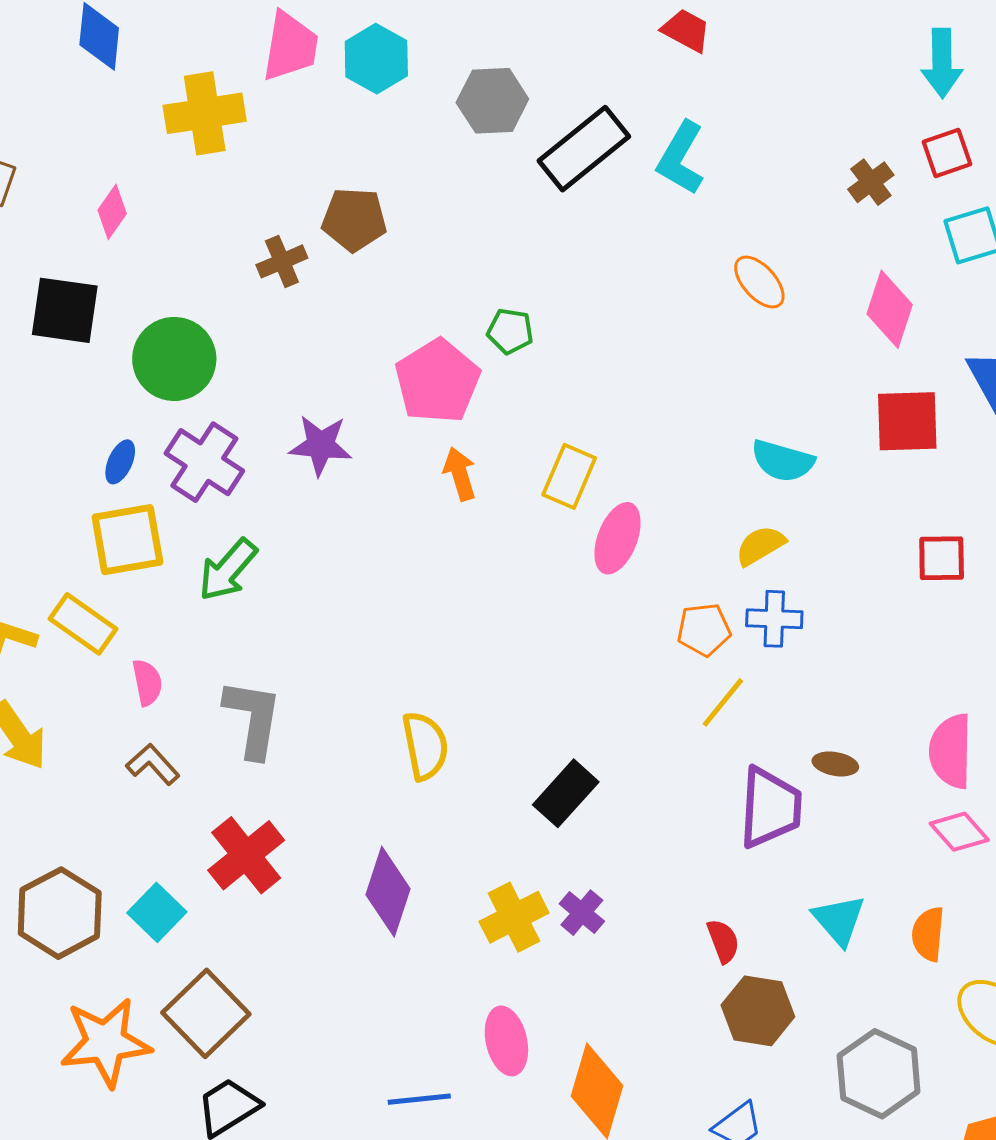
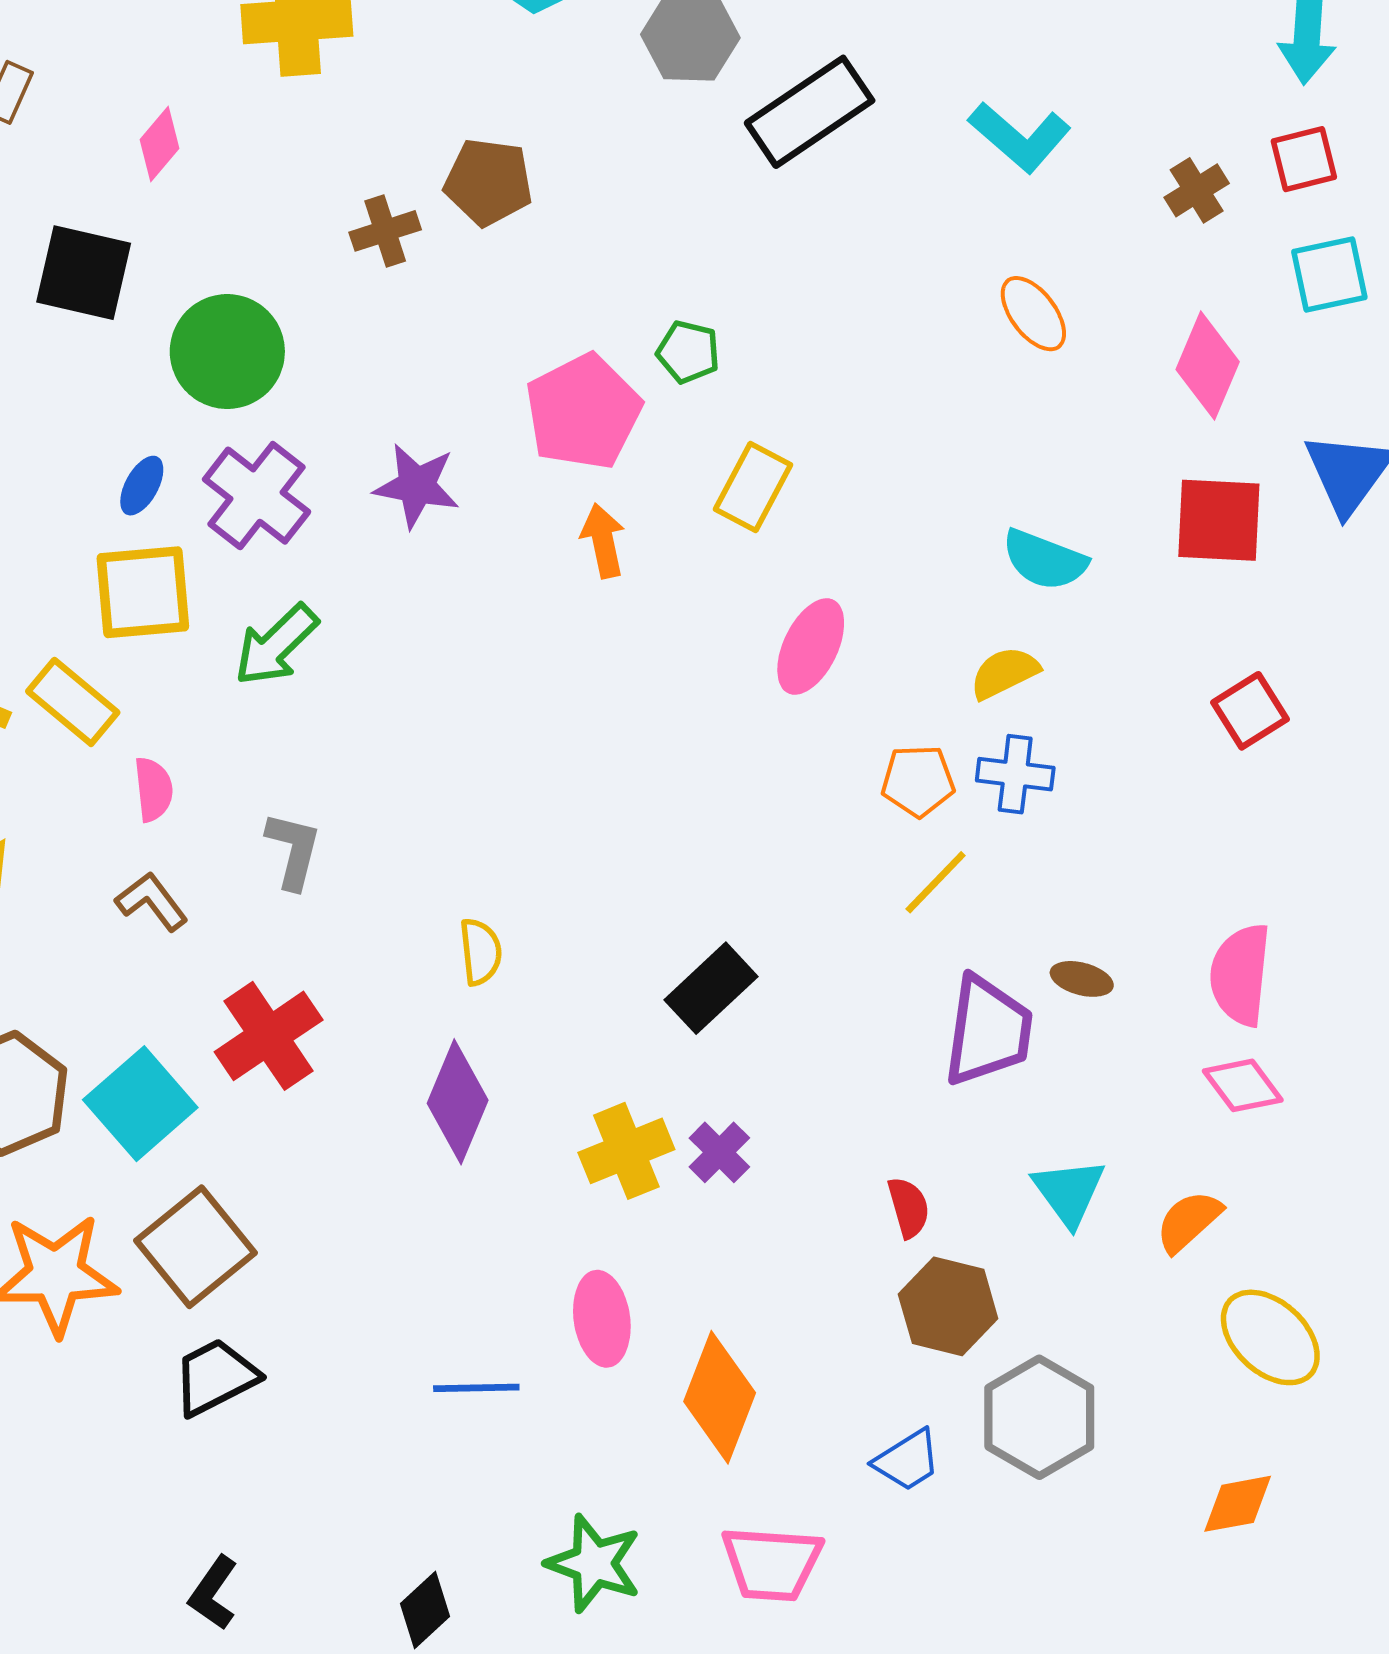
cyan L-shape: (681, 158) -> (1020, 137), moved, turned -84
yellow rectangle: (569, 476) -> (753, 487), moved
red square: (942, 558) -> (1250, 711), turned -36
gray L-shape: (253, 718) -> (293, 850), size x0.7
yellow semicircle: (425, 746) -> (480, 952), moved, size x0.7
cyan square: (157, 912) -> (140, 1104), size x1.4
orange semicircle: (928, 934) -> (1189, 1221), turned 38
gray hexagon: (879, 1074) -> (1039, 1417), moved

